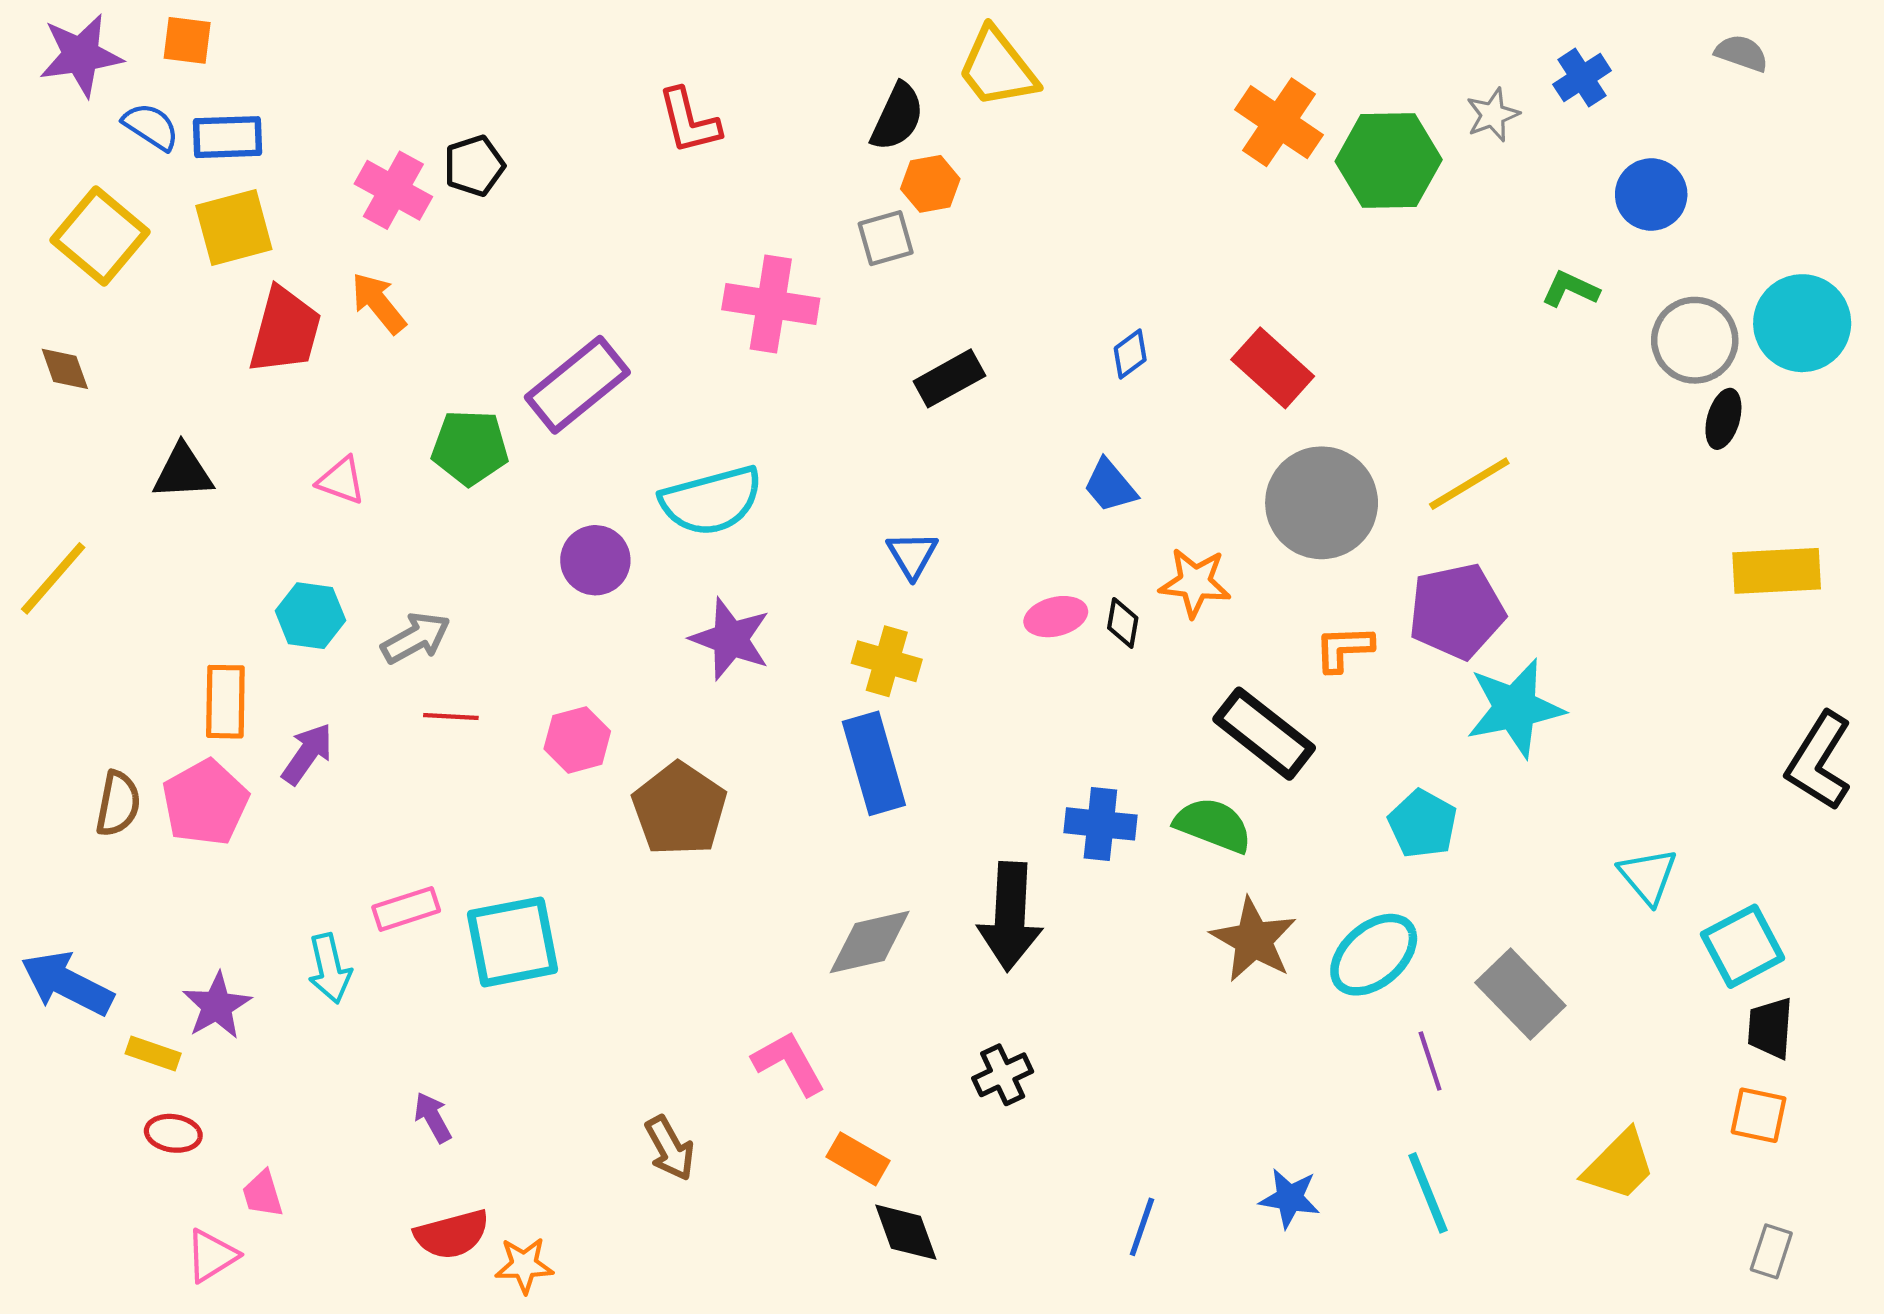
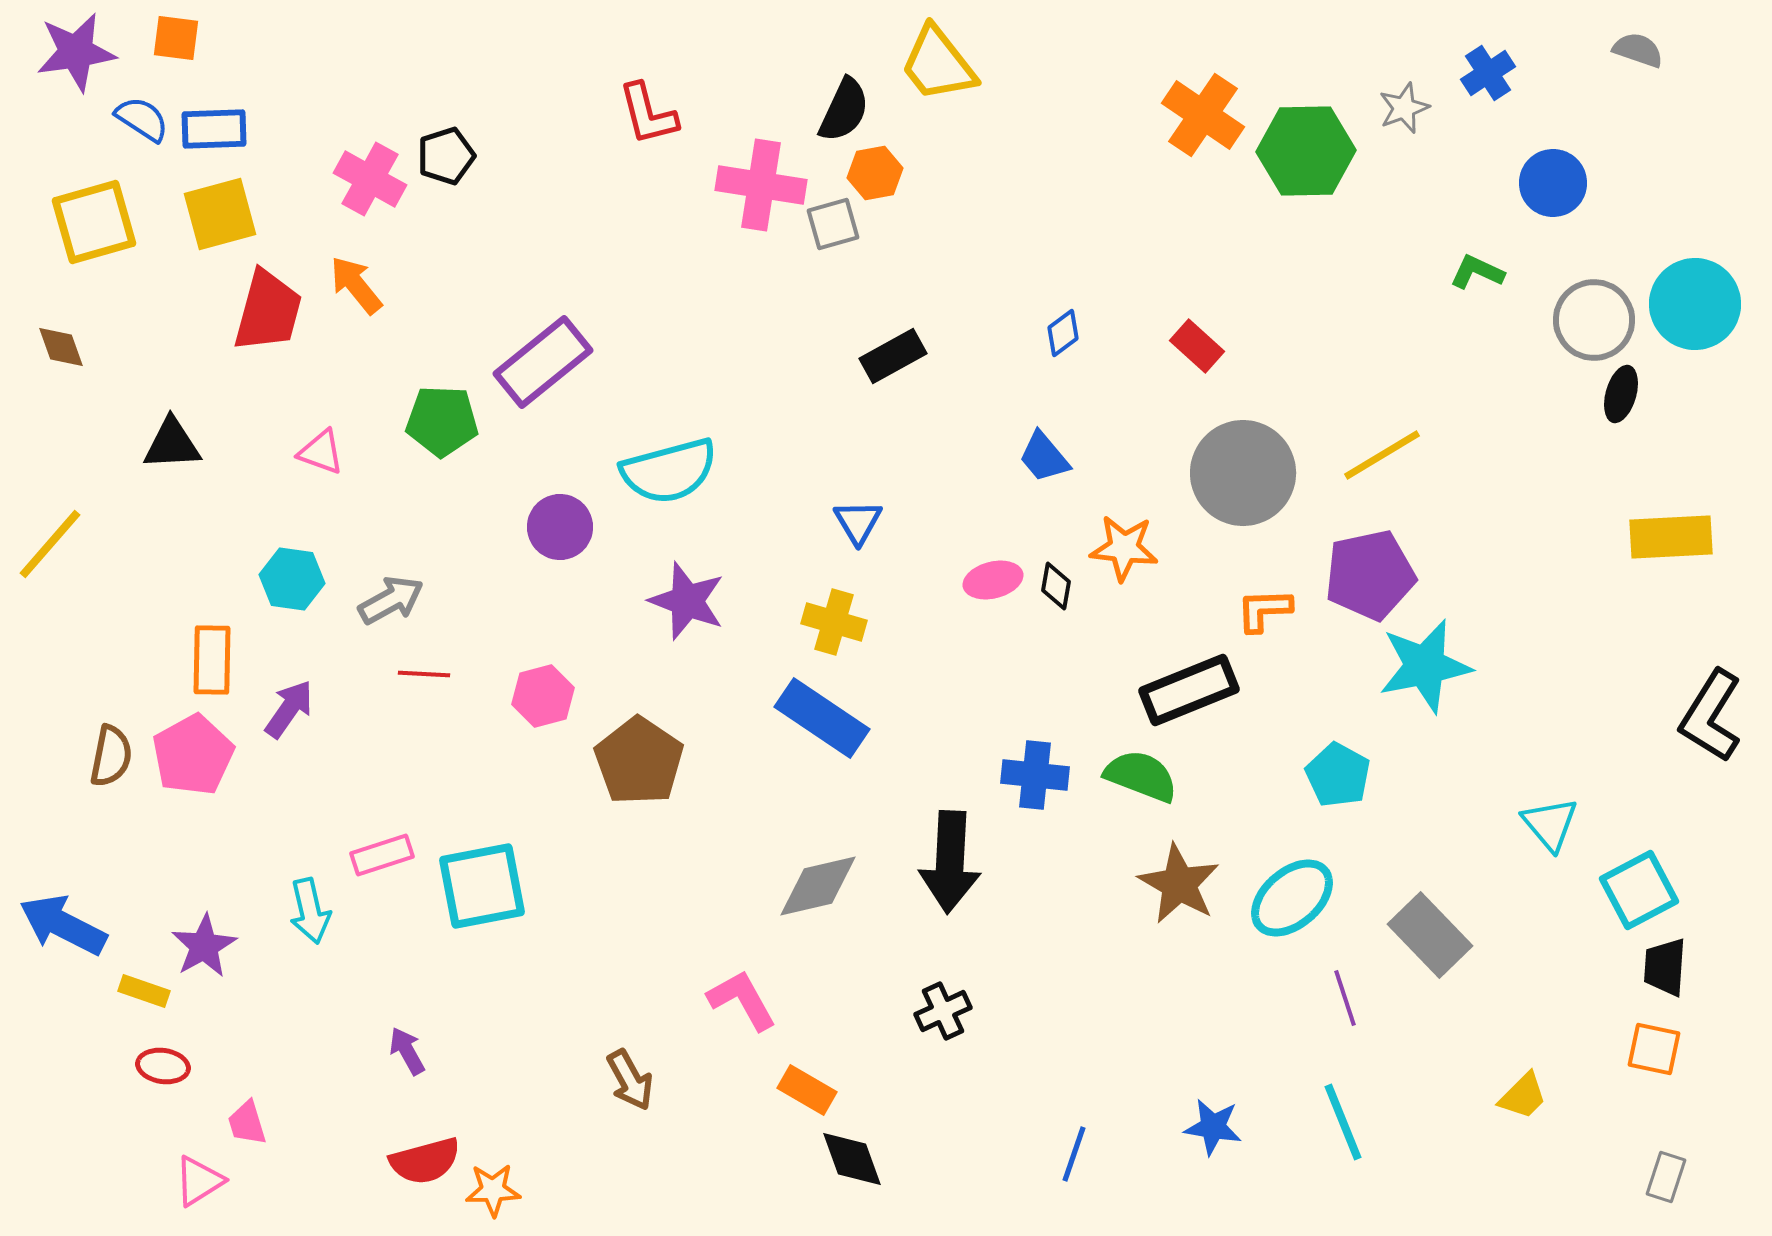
yellow square: (100, 236) -> (94, 222), turned 34
pink cross: (771, 304) -> (761, 185), moved
red rectangle: (1273, 368) -> (1197, 346), size x0.7
black rectangle: (1264, 734) -> (1189, 690), turned -60
blue rectangle: (874, 763) -> (822, 718), turned -40
yellow trapezoid: (1619, 1165) -> (1523, 1096), size x0.7

